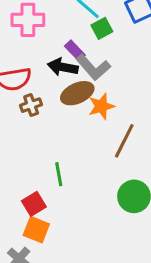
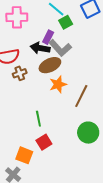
purple rectangle: (75, 51) -> (48, 37), turned 72
orange star: (101, 106) -> (58, 84), moved
red square: (34, 204) -> (44, 142), moved

